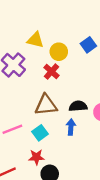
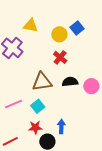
yellow circle: (59, 52) -> (59, 34), moved
red cross: (51, 72) -> (60, 57), moved
blue arrow: (71, 127) -> (61, 126), moved

